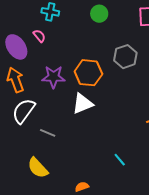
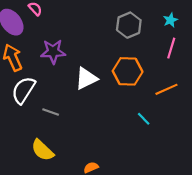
orange hexagon: (88, 73) -> (128, 71), moved
cyan line: (120, 160) -> (144, 119), moved

